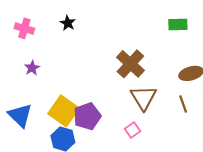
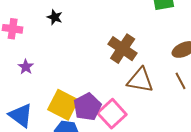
brown triangle: (143, 98) -> (140, 80), turned -40
pink square: (133, 130) -> (112, 114), moved, size x1.8

